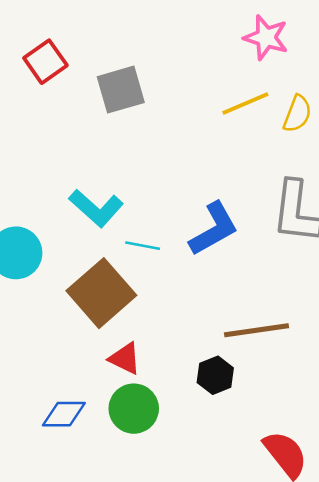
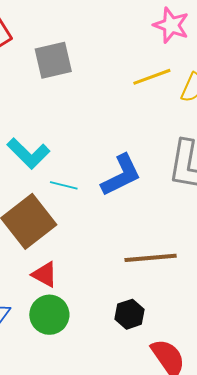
black hexagon: (215, 375) -> (129, 314), moved

